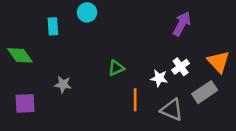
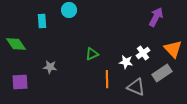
purple arrow: (182, 24) -> (156, 17), moved

